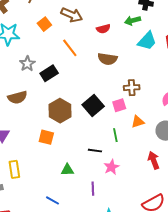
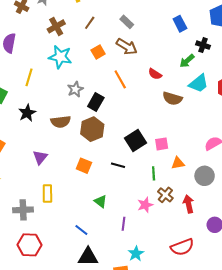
green arrow: (133, 21) -> (187, 61), turned -35
red semicircle: (103, 29) -> (155, 74), moved, turned 40
brown semicircle: (107, 59) -> (172, 98), moved
black rectangle: (49, 73) -> (96, 102), turned -36
brown cross: (132, 88) -> (165, 195), moved, turned 35
brown hexagon: (60, 111) -> (92, 129), moved
black line: (95, 151) -> (118, 165), moved
green triangle: (67, 170) -> (101, 201), turned 32

